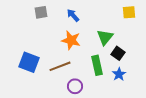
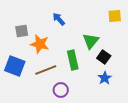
gray square: (41, 12) -> (22, 31), moved
orange star: (71, 40) -> (40, 44), moved
green rectangle: (97, 65) -> (73, 60), moved

